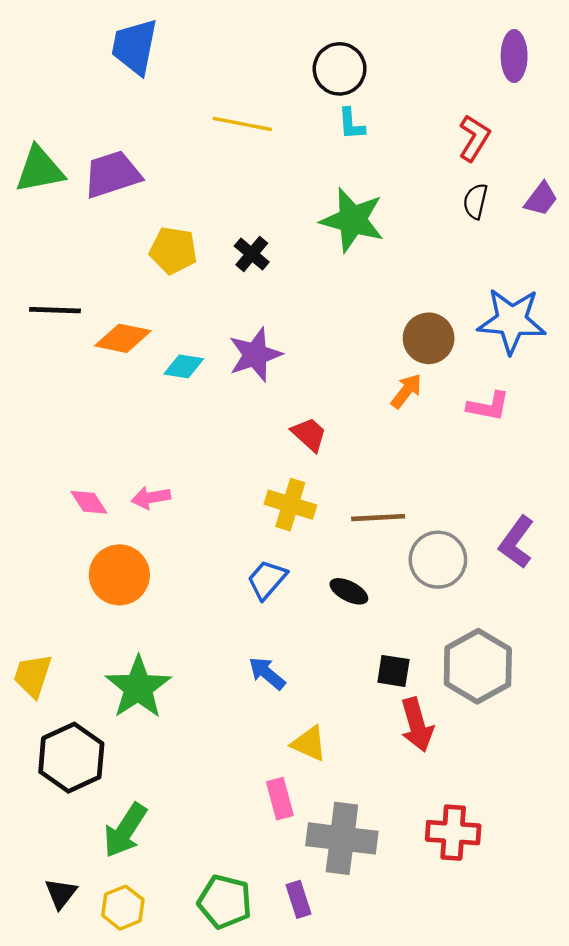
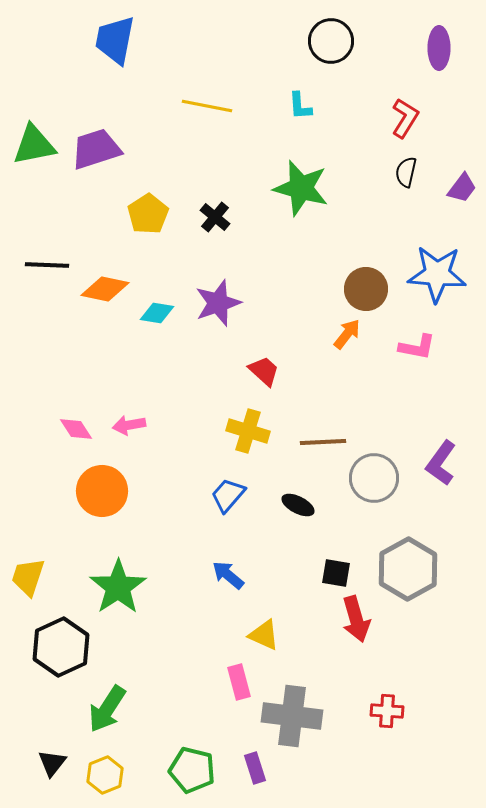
black circle: (340, 69) -> (331, 41), moved
purple trapezoid: (541, 199) -> (462, 188), moved
yellow pentagon: (173, 250) -> (148, 214), turned 30
red cross: (453, 833) -> (387, 711), size x0.7

